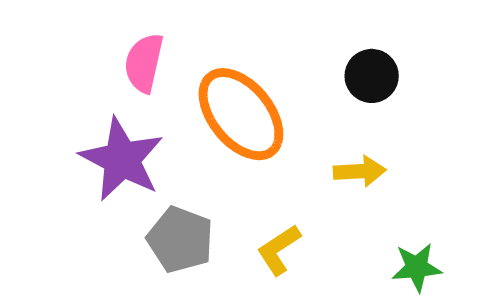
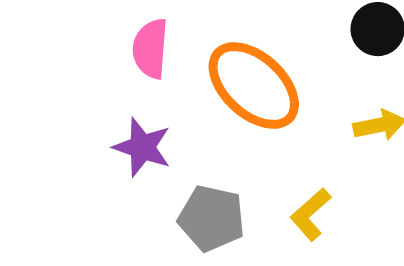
purple star: (122, 159) -> (142, 147), size x0.7

